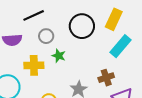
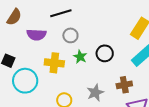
black circle: (82, 26) -> (105, 53), moved, size x0.7

